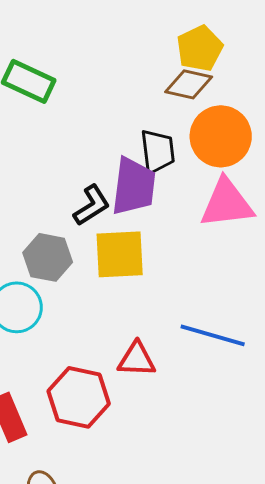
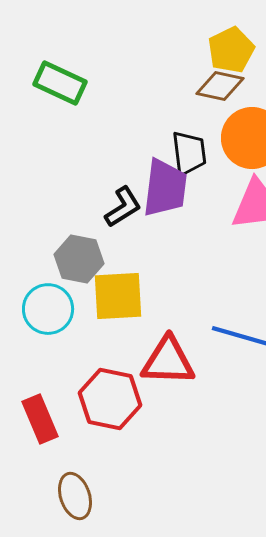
yellow square: (120, 254) -> (118, 296), moved
red triangle: (137, 359) -> (168, 361), size x1.4

